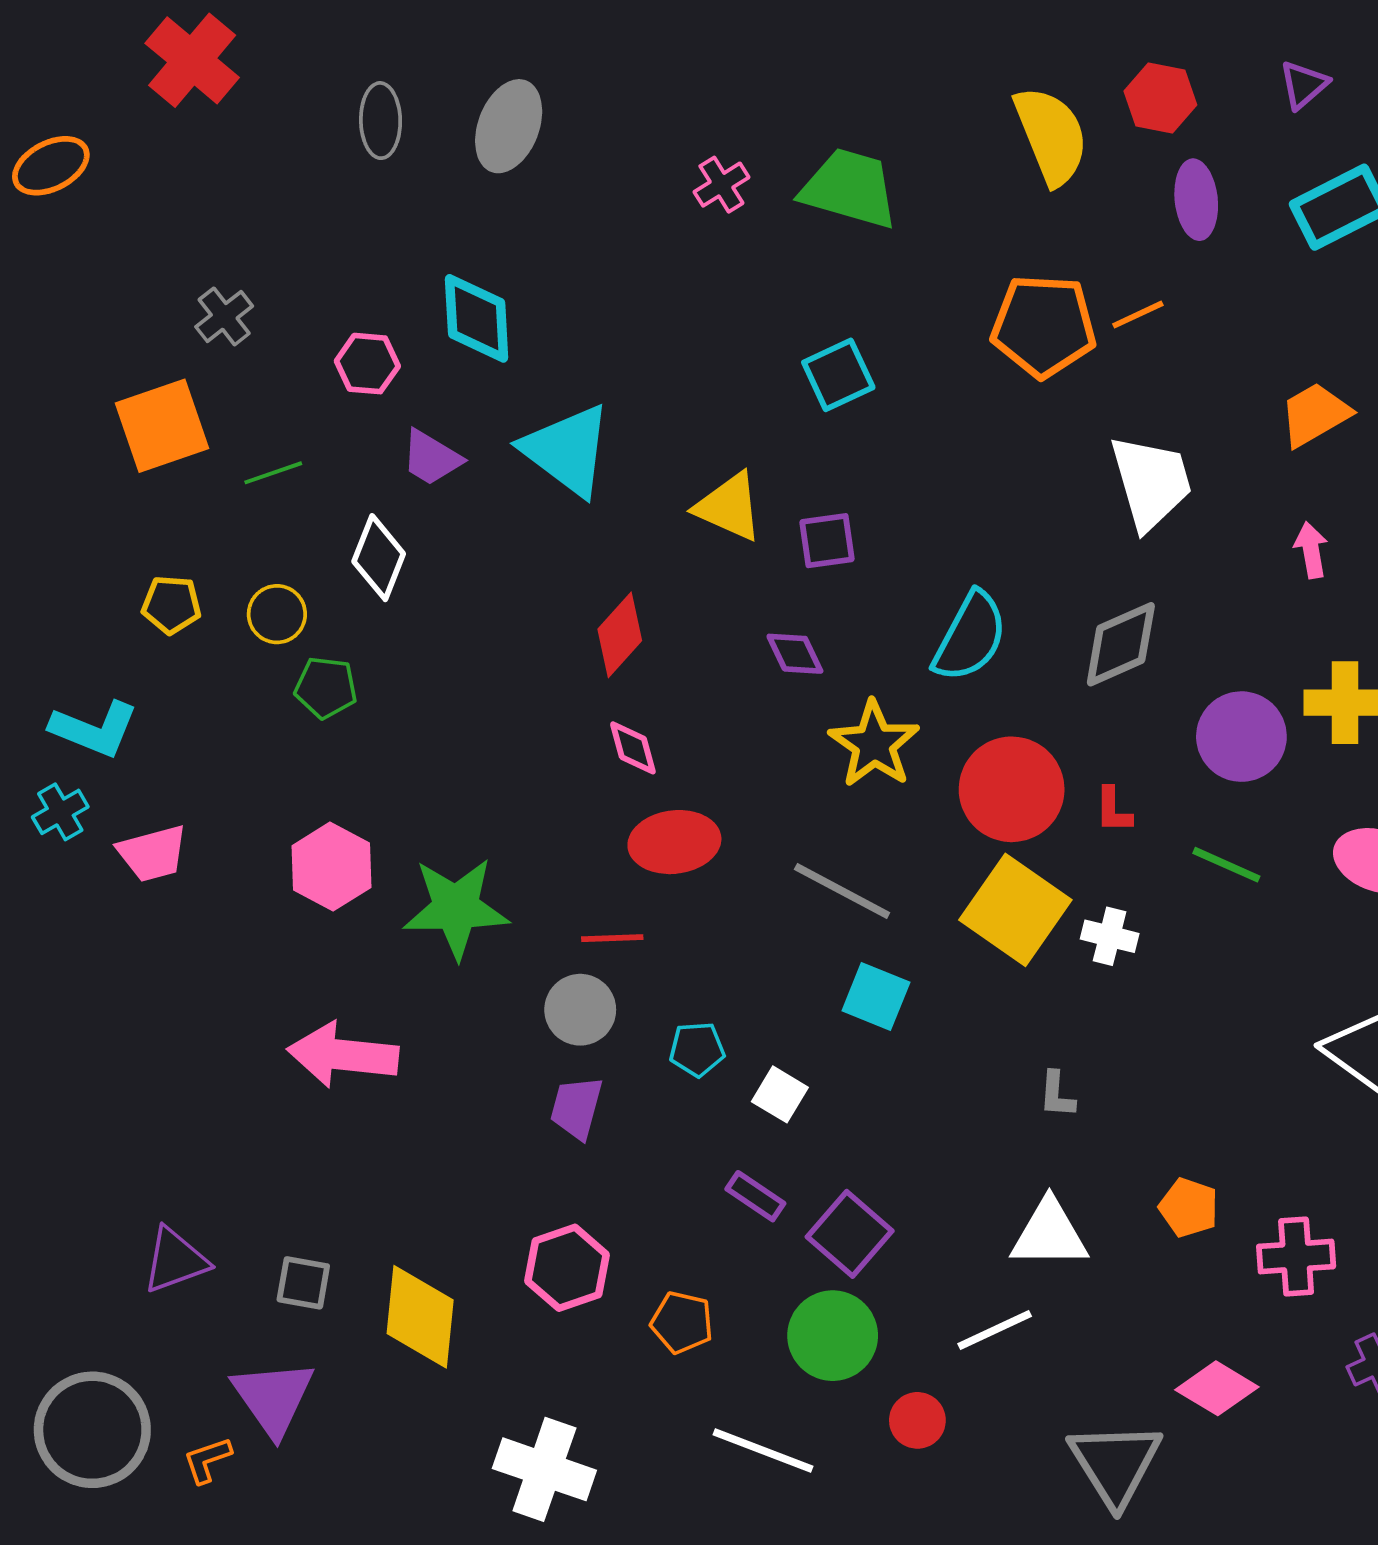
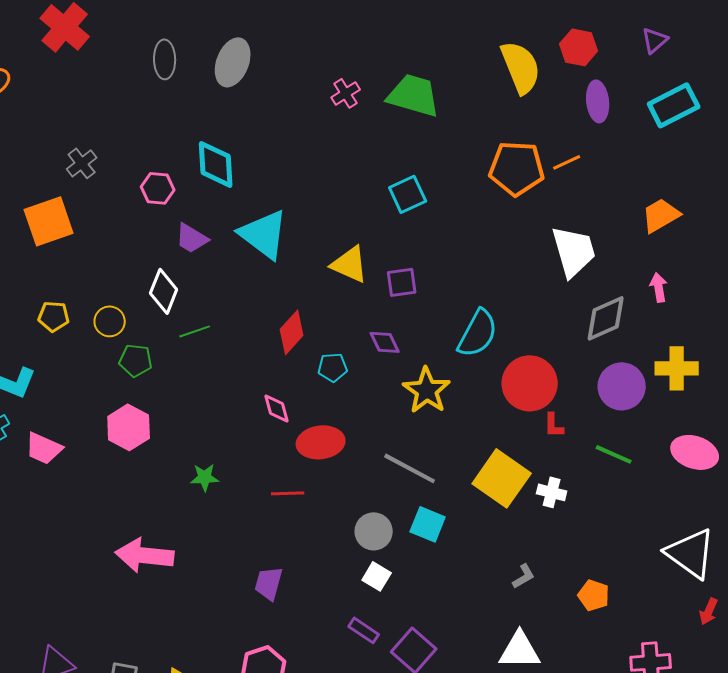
green line: (273, 473) -> (195, 331), moved
gray diamond: (1121, 644) -> (606, 318), moved
pink diamond: (633, 748) -> (277, 408), moved
red circle: (1012, 789) -> (530, 383), moved
pink trapezoid: (153, 853) -> (44, 448), turned 39
pink hexagon: (332, 867) -> (129, 427), moved
green star: (456, 908) -> (205, 477), size x0.5
gray circle: (580, 1010) -> (374, 531), moved
cyan pentagon: (697, 1049) -> (333, 367), moved
gray L-shape: (1057, 1094) -> (524, 576), turned -124
orange pentagon: (1189, 1208) -> (594, 595), moved

